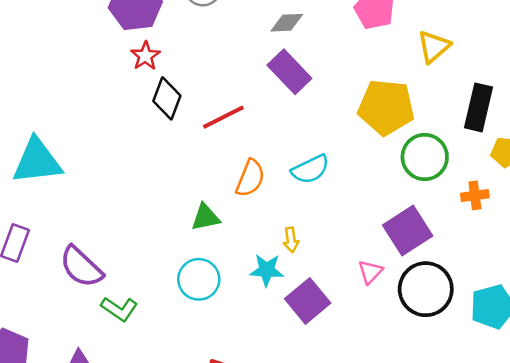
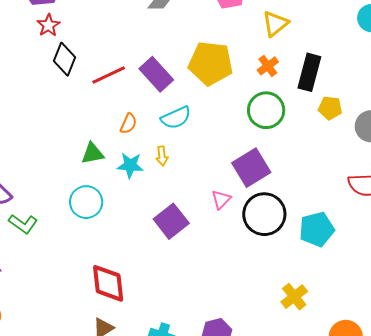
purple rectangle: (289, 72) -> (156, 74), moved
yellow pentagon: (386, 107) -> (211, 63), moved
orange semicircle: (250, 178) -> (128, 124), size x0.7
orange cross: (475, 195) -> (268, 66), moved, turned -30
yellow arrow: (291, 240) -> (162, 156), moved
cyan star: (267, 270) -> (130, 165), moved

